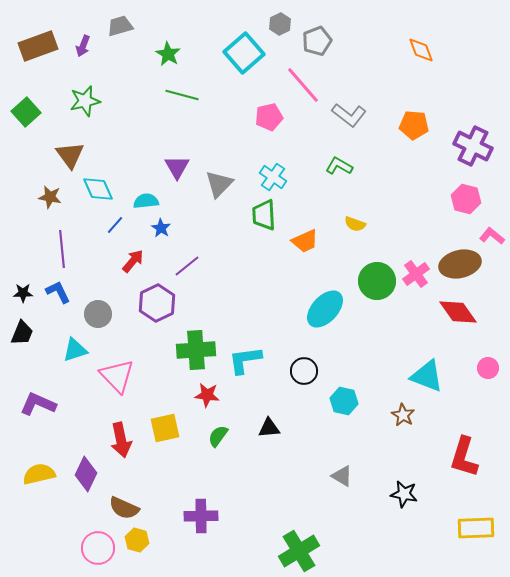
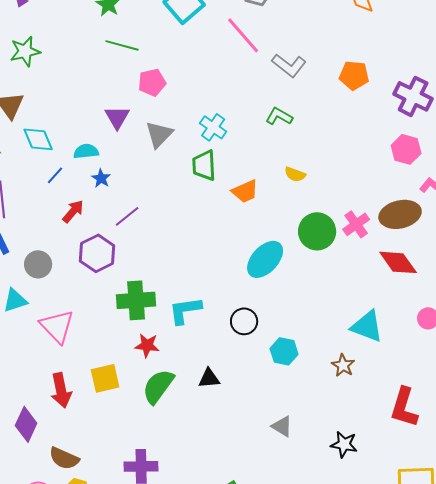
pink pentagon: (269, 117) -> (152, 82), moved
green semicircle: (218, 436) -> (158, 386), size x1.6

